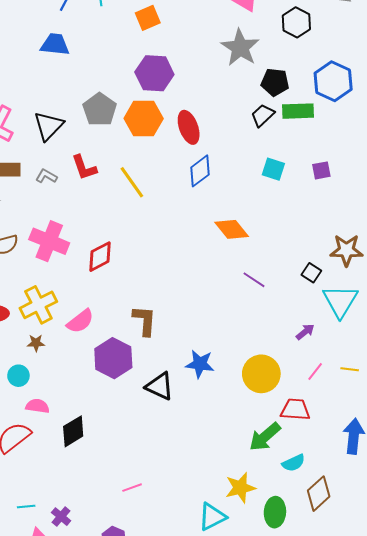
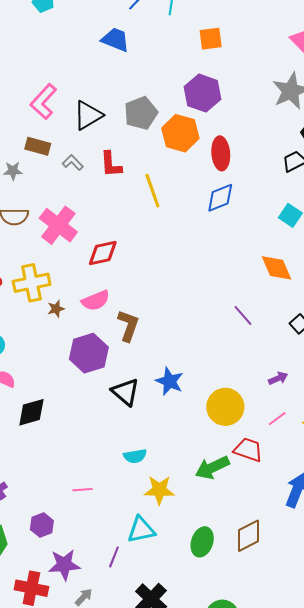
orange diamond: (232, 229) -> (276, 268), moved
pink semicircle: (80, 321) -> (96, 301), moved
brown star: (36, 343) -> (56, 309), moved, turned -30
cyan semicircle: (294, 463) -> (135, 456), moved
pink line: (132, 488) -> (83, 490), moved
yellow star: (240, 488) -> (159, 490), moved

